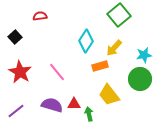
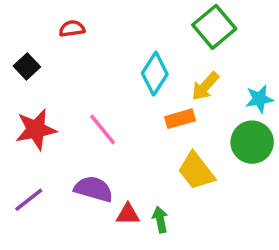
red star: (20, 72) -> (36, 130), turned 30
red triangle: (74, 104) -> (128, 214), moved
green arrow: (89, 114) -> (160, 220), moved

